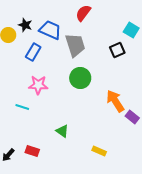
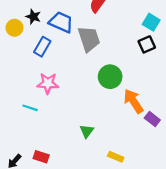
black square: (117, 50) -> (147, 44), moved
green circle: (80, 78) -> (110, 77), moved
green triangle: (62, 131) -> (87, 131), moved, turned 32

